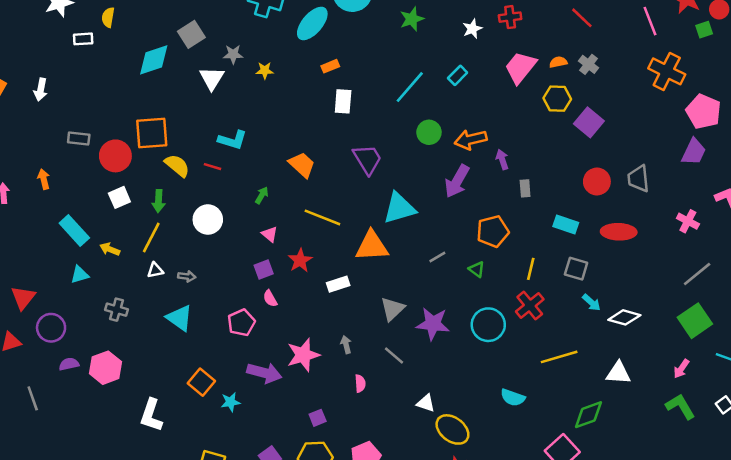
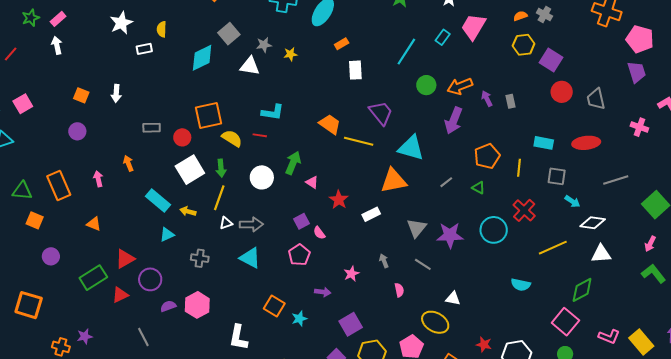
pink trapezoid: (520, 67) -> (473, 27), moved
white triangle: (212, 78) -> (250, 66), turned -45
purple trapezoid: (694, 152) -> (637, 72), turned -35
red circle: (115, 156) -> (182, 137), size x0.7
red circle: (597, 182) -> (562, 92), moved
gray rectangle: (525, 188) -> (510, 101), moved
green arrow: (262, 195) -> (293, 163), moved, size x1.6
white square: (119, 197) -> (190, 170), size x1.6
cyan triangle: (399, 208) -> (411, 148), turned 40
yellow line: (322, 217) -> (359, 141), moved
yellow line: (531, 269) -> (519, 168), moved
purple square: (264, 270) -> (301, 221), moved
gray line: (697, 274) -> (616, 180), moved, turned 30
gray arrow: (187, 276) -> (251, 224), size x1.6
red triangle: (23, 298) -> (125, 259), turned 30
white diamond: (624, 317) -> (593, 223), moved
pink star: (303, 355) -> (351, 274), size x0.6
purple arrow: (264, 373) -> (323, 292), size x0.6
purple square: (318, 418) -> (351, 324), moved, size x1.6
yellow ellipse: (452, 429) -> (435, 322), moved

